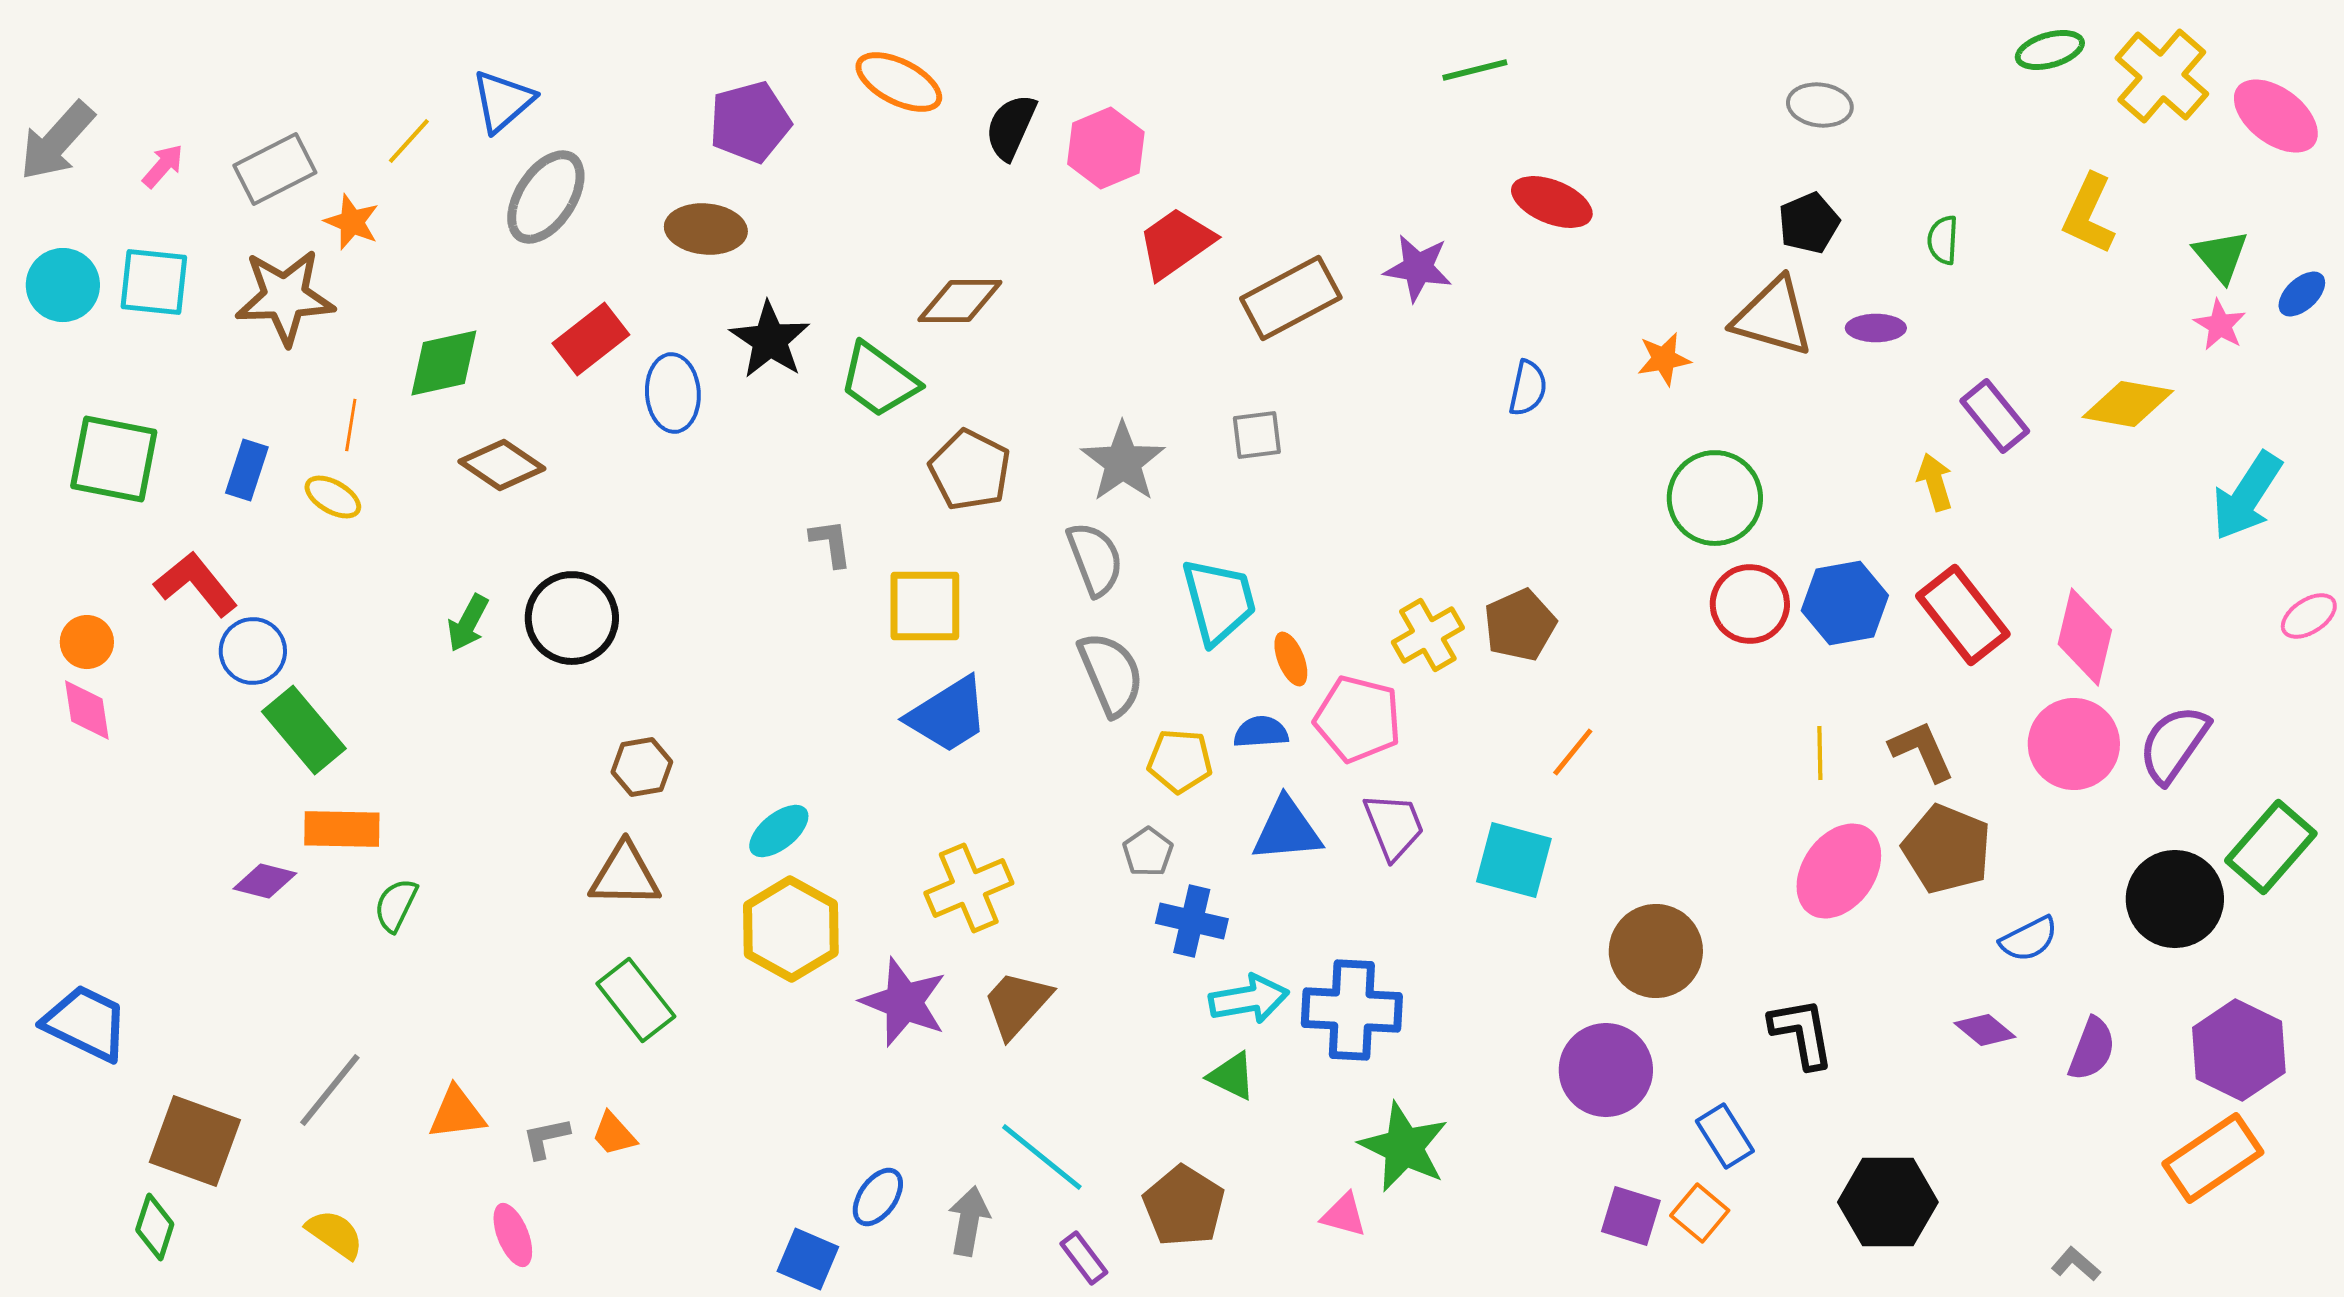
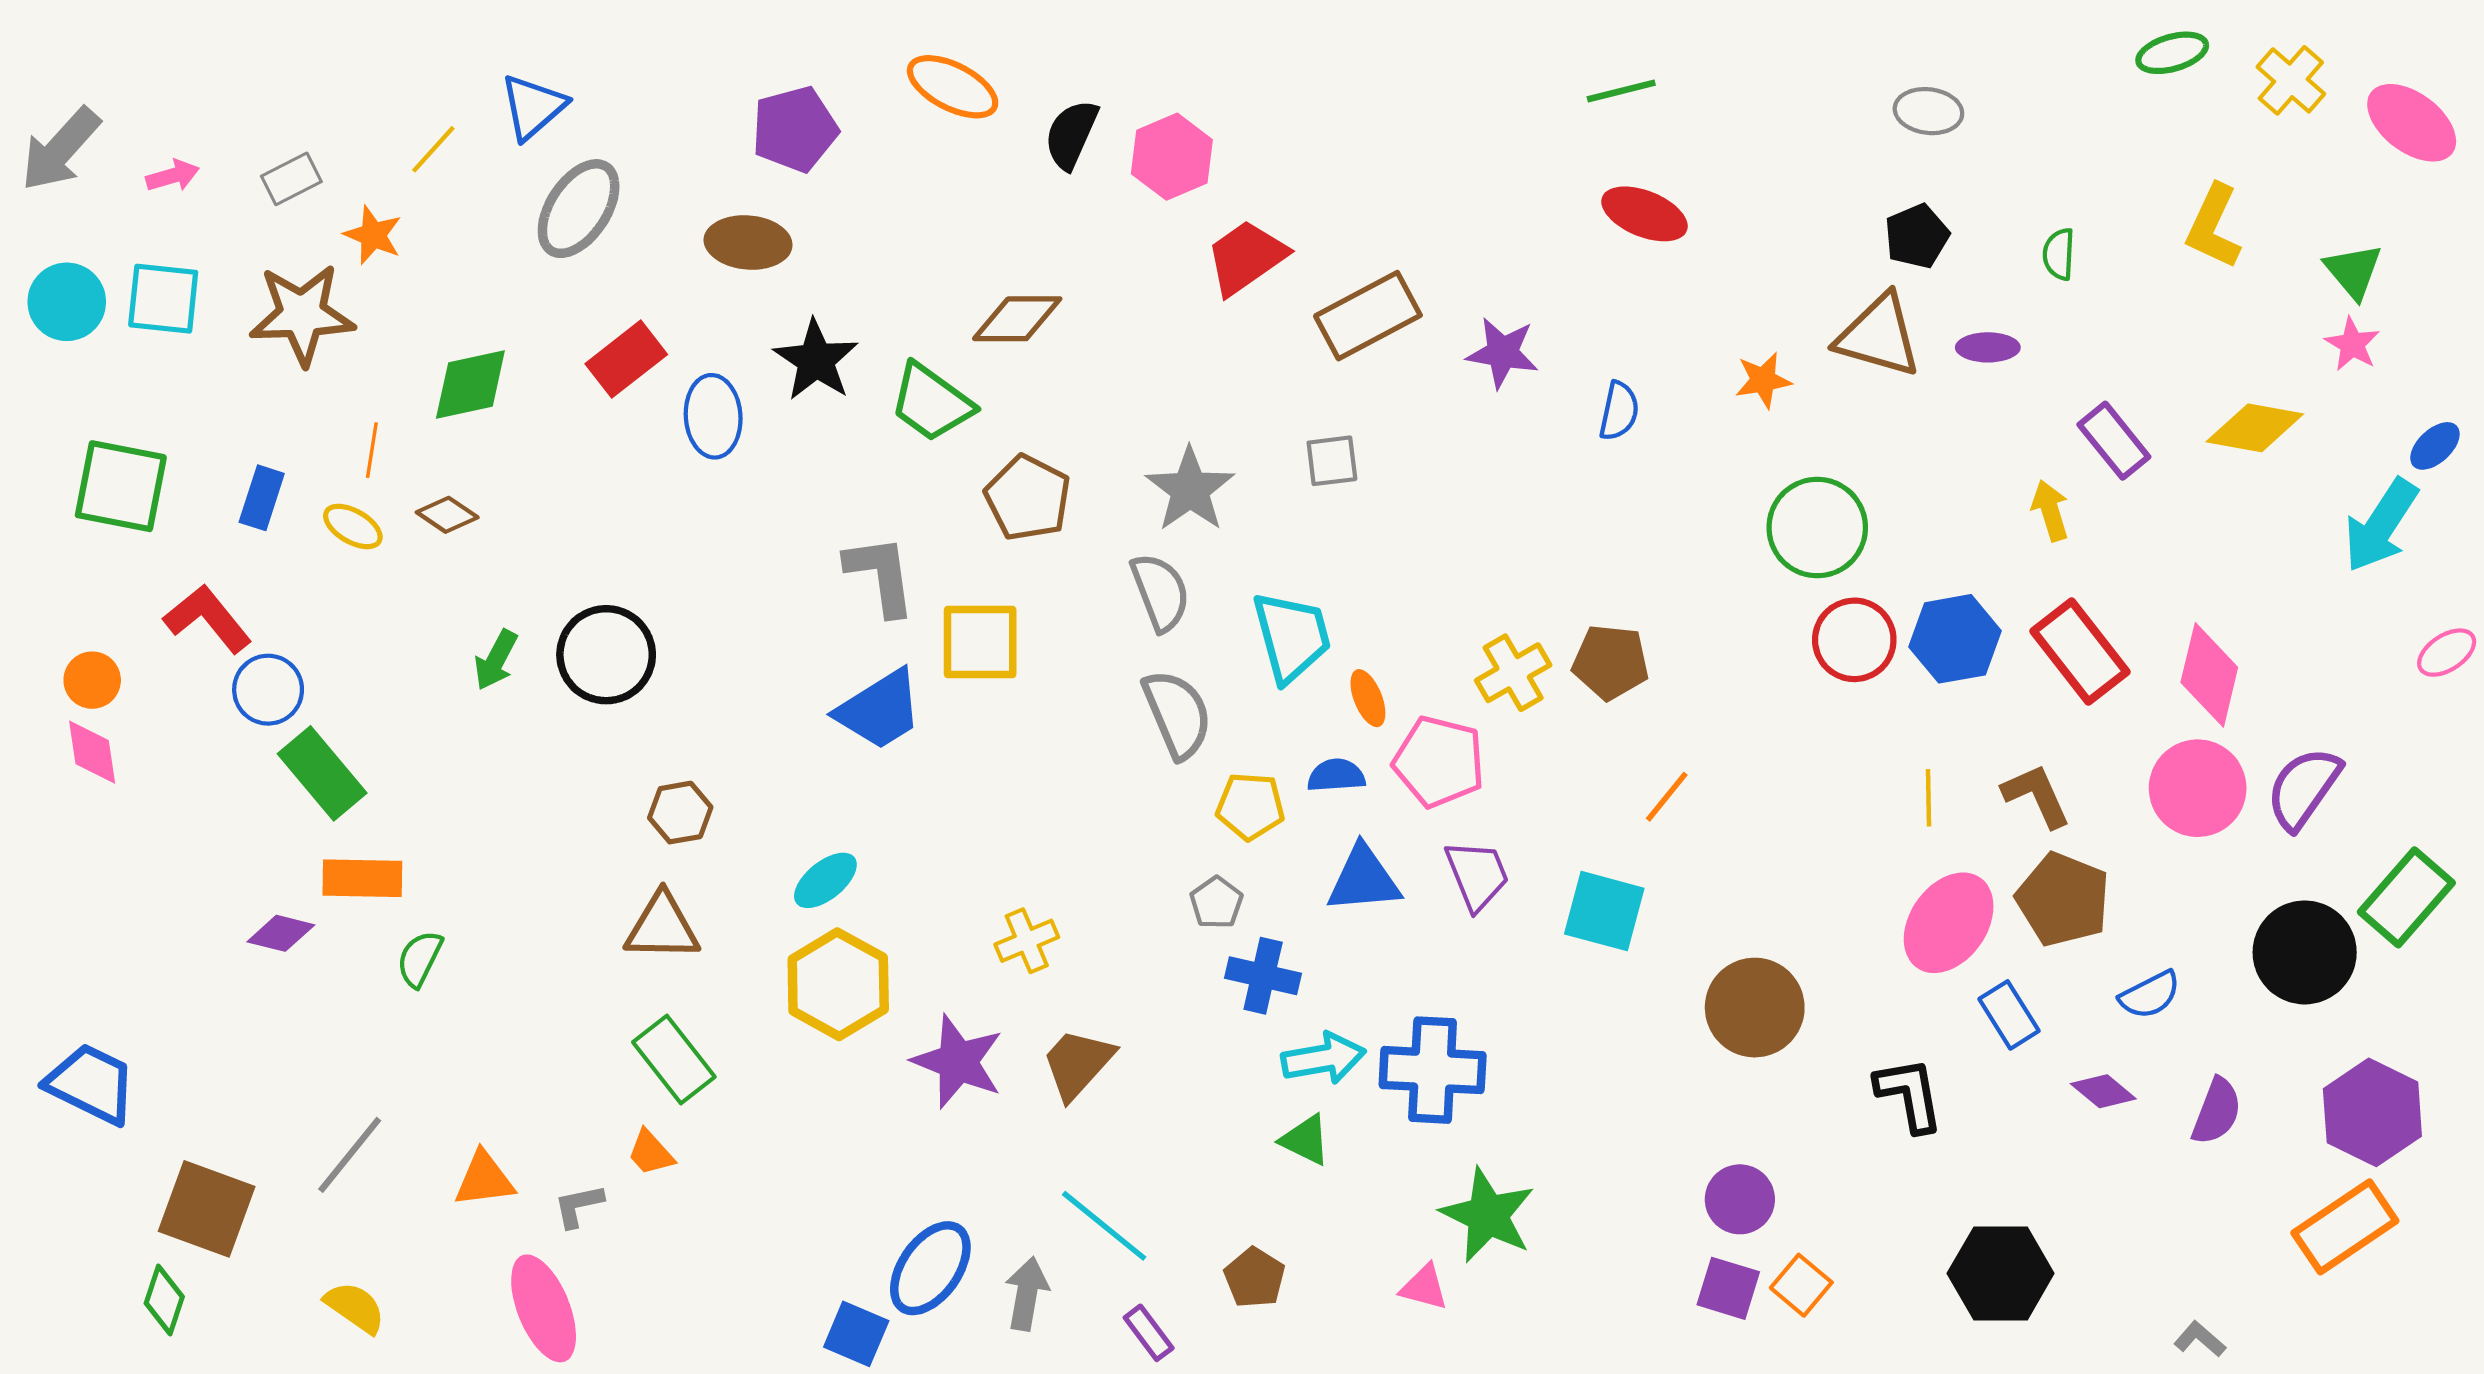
green line: (1475, 70) -> (1621, 91), moved
yellow cross: (2162, 76) -> (2291, 80), size x0.7
pink arrow: (163, 166) -> (173, 176), turned 33
gray rectangle: (275, 169) -> (291, 179), size x0.7
purple star: (1418, 268) -> (1503, 353), moved
blue ellipse: (2302, 294) -> (2435, 446), moved
brown diamond: (502, 465) -> (447, 515), moved, size x0.7
gray L-shape: (831, 543) -> (881, 575), size x1.6
brown pentagon: (1520, 625) -> (1611, 662), turned 30
blue trapezoid: (948, 715) -> (879, 710), moved
yellow cross: (969, 888) -> (1027, 941), size x0.7
purple circle: (1606, 1070) -> (1740, 1199), moved, size x0.7
orange trapezoid: (614, 1134) -> (651, 1153), moved
blue rectangle: (1725, 1136) -> (2009, 1015), moved
blue ellipse: (878, 1197) -> (930, 1268), size x1.5
brown pentagon: (1184, 1206) -> (1255, 1278), size x0.7
pink ellipse: (513, 1235) -> (544, 1308), size x1.6

